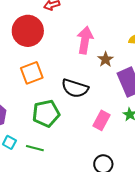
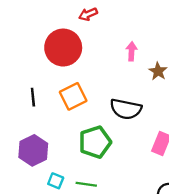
pink arrow: (85, 40) -> (132, 51), size x0.6

